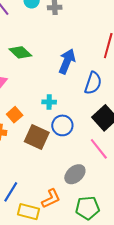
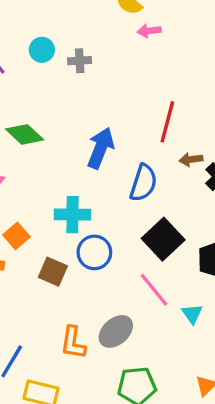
cyan cross: (49, 102) -> (72, 215), size x1.5
brown square: (37, 137) -> (53, 272), size x0.7
orange L-shape: (51, 199) -> (73, 343), moved, turned 125

